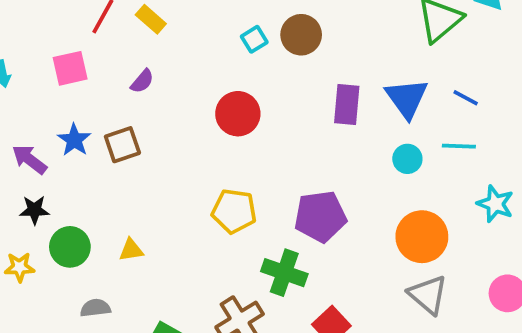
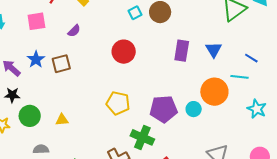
blue triangle: (407, 98) -> (214, 50), size x0.7
blue line: (466, 98) -> (251, 58), moved
cyan circle: (407, 159) -> (194, 109), moved
orange circle: (422, 237) -> (214, 92), moved

